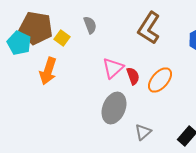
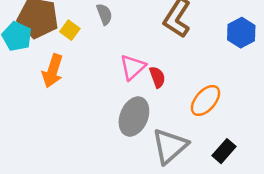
orange ellipse: (160, 80) -> (205, 100), moved
gray triangle: (143, 132) -> (170, 146), size x1.8

